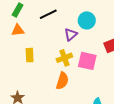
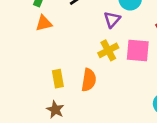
yellow rectangle: (30, 55) -> (58, 79), moved
orange semicircle: (62, 81) -> (89, 80), moved

